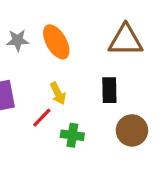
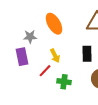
gray star: (18, 40) -> (30, 37), moved

